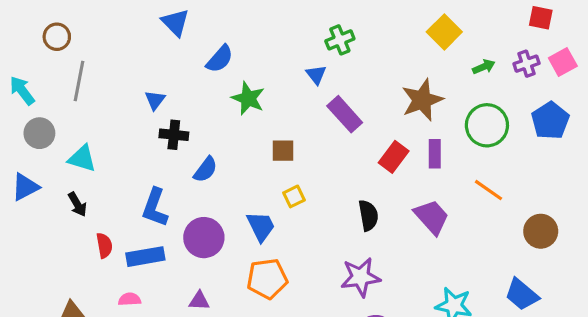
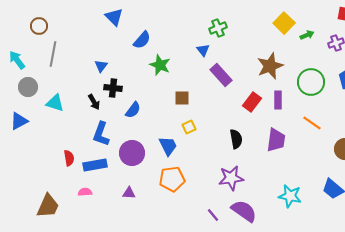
green arrow: (484, 67) -> (307, 35), moved
black arrow: (77, 204) -> (94, 102), moved
purple trapezoid: (432, 217) -> (276, 140), turned 50

